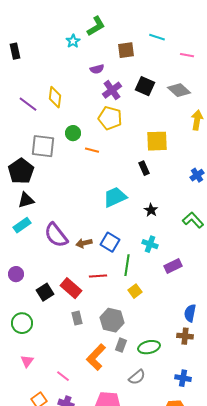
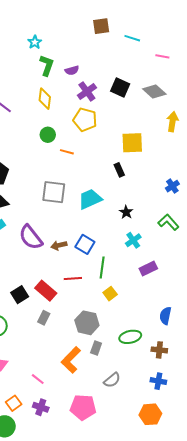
green L-shape: (96, 26) -> (47, 65), moved, turned -40
cyan star: (73, 41) -> (35, 42), moved
brown square: (126, 50) -> (101, 26), moved
yellow diamond: (55, 97) -> (45, 99), moved
gray square: (43, 146) -> (54, 192), moved
blue cross: (197, 175) -> (172, 186), moved
cyan cross: (150, 244) -> (133, 240), moved, turned 35
gray rectangle: (77, 318) -> (44, 318), moved, turned 40
brown cross: (185, 336) -> (159, 350), moved
green ellipse: (149, 347) -> (130, 337), moved

